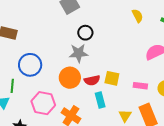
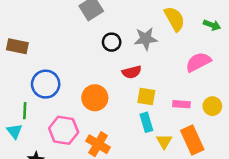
yellow semicircle: (137, 16) -> (174, 19), size x1.5
gray star: (78, 53) -> (146, 39), moved
red semicircle: (92, 80) -> (132, 72), moved
cyan rectangle: (100, 100) -> (146, 122), moved

